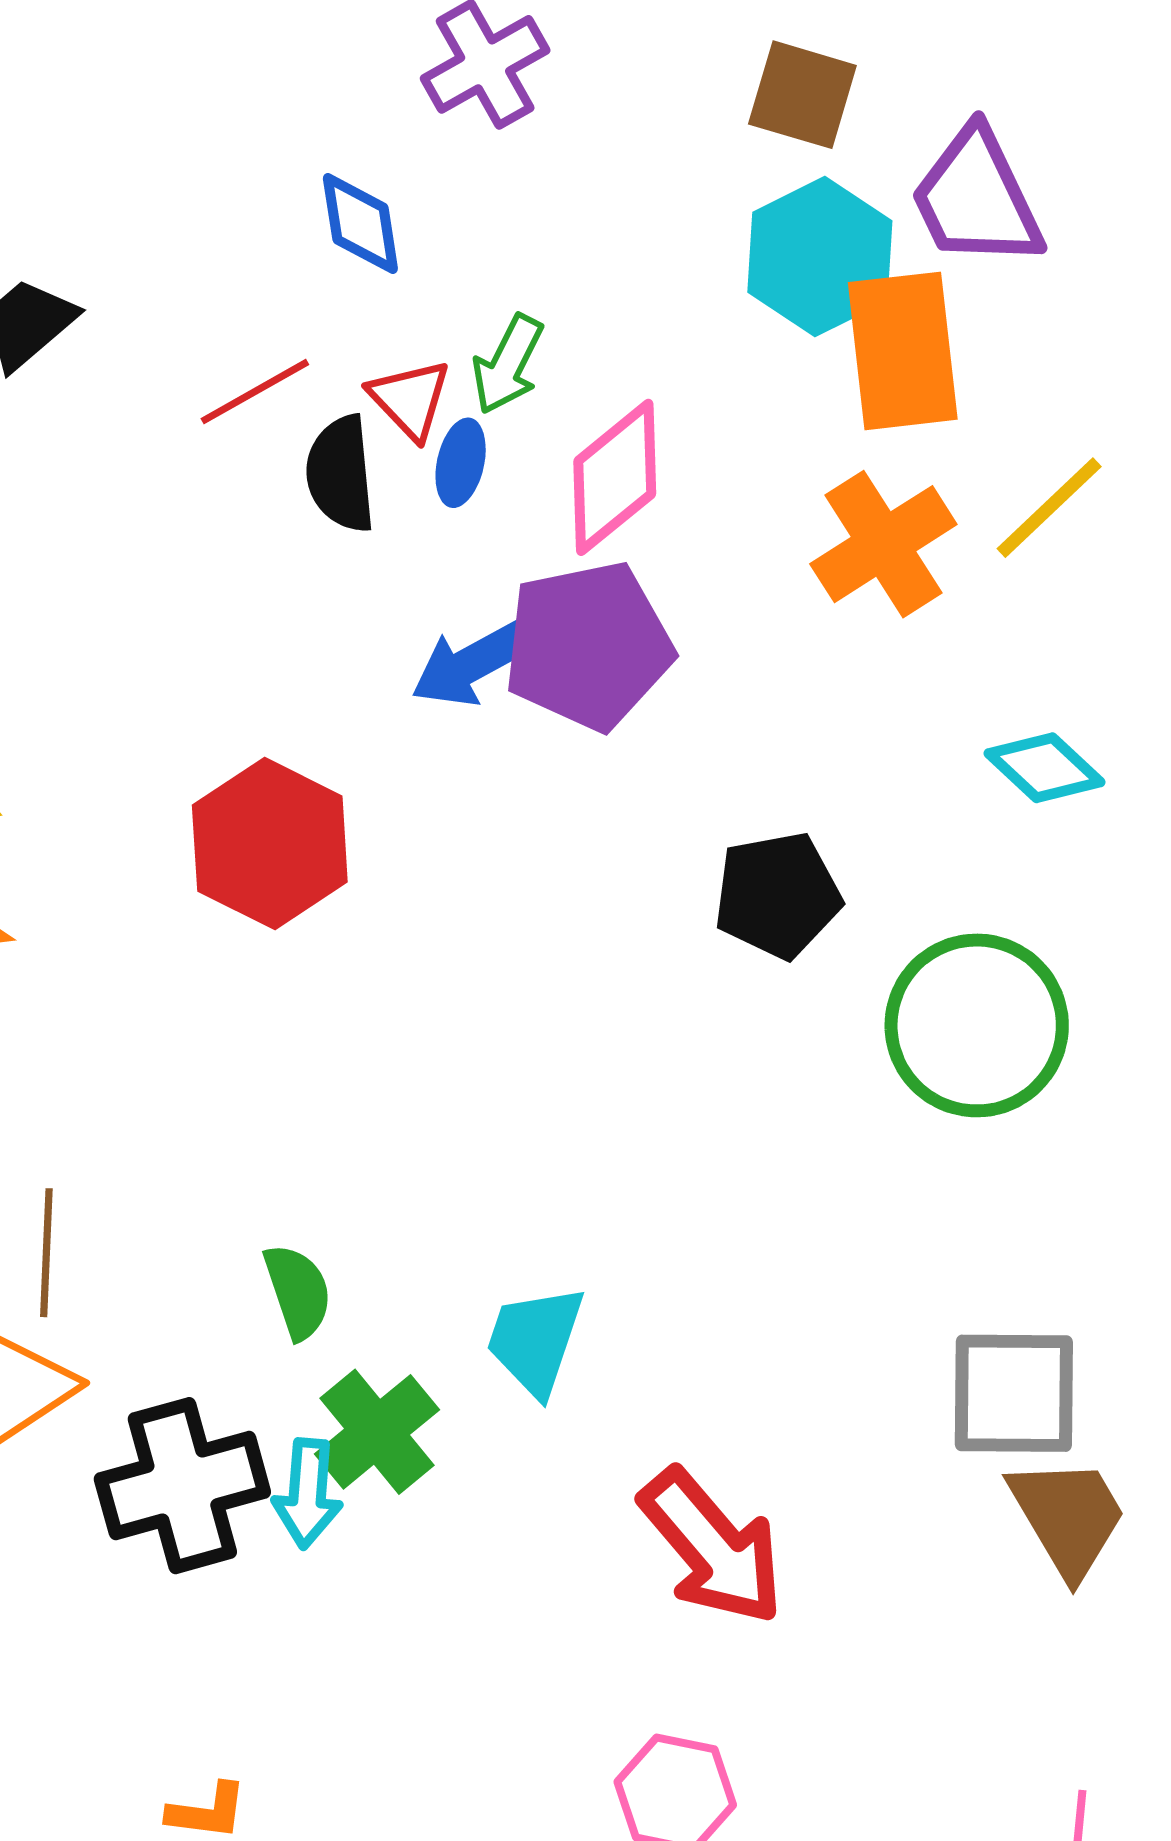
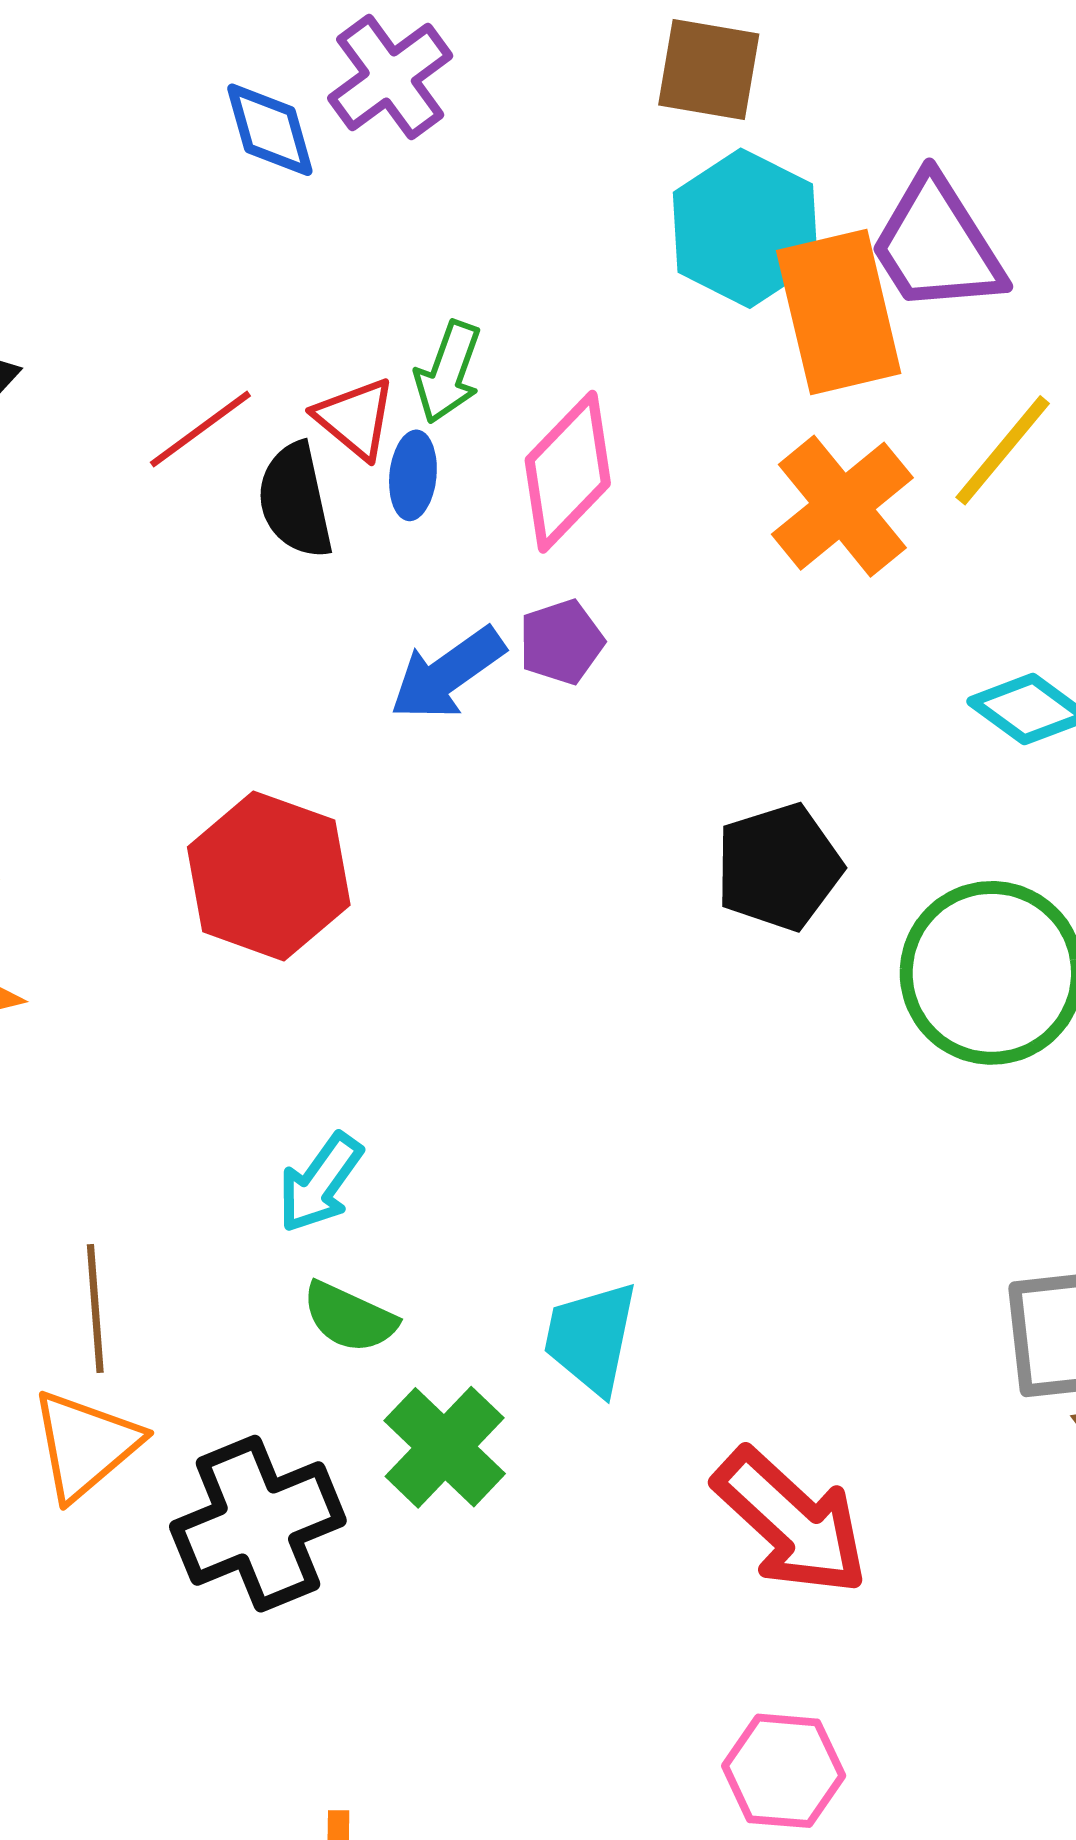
purple trapezoid: (976, 198) -> (937, 245), moved
blue diamond: (360, 224) -> (270, 130), moved
purple pentagon: (588, 646) -> (561, 642), size x0.5
green semicircle: (298, 1291) -> (349, 1317), turned 140
cyan arrow: (308, 1493) -> (320, 1183), moved, turned 38

